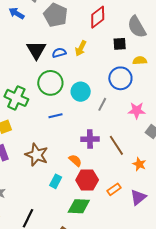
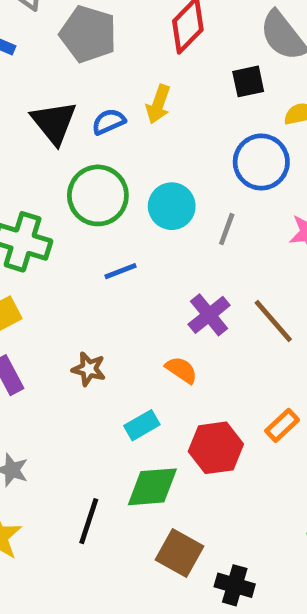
purple cross: (90, 139) -> (209, 315), turned -30
brown star: (37, 155) -> (89, 369), size x0.6
red hexagon: (87, 180) -> (216, 448), moved
cyan rectangle: (56, 181) -> (142, 425), turned 40
green diamond: (79, 206) -> (152, 487), moved

